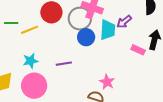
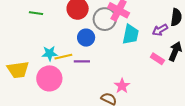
purple arrow: (124, 22) -> (160, 30), moved
yellow line: (30, 30) -> (63, 57), moved
blue circle: (86, 37) -> (86, 38), moved

